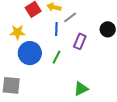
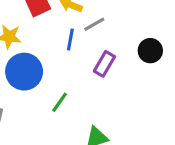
green line: (56, 57) -> (60, 102), moved

